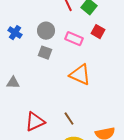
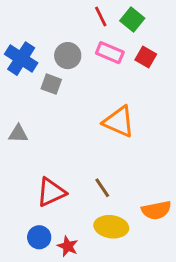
blue cross: (15, 33) -> (21, 59), size x1.5
pink rectangle: (74, 39) -> (110, 53), moved
gray square: (45, 53) -> (51, 84), moved

